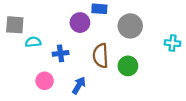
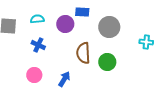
cyan semicircle: (33, 42) -> (37, 19), moved
blue cross: (61, 53) -> (38, 45), moved, turned 32

